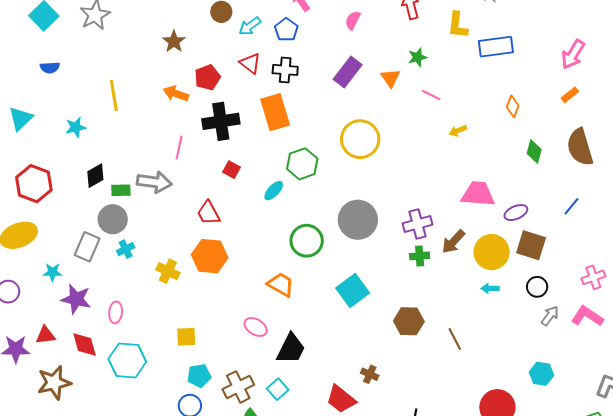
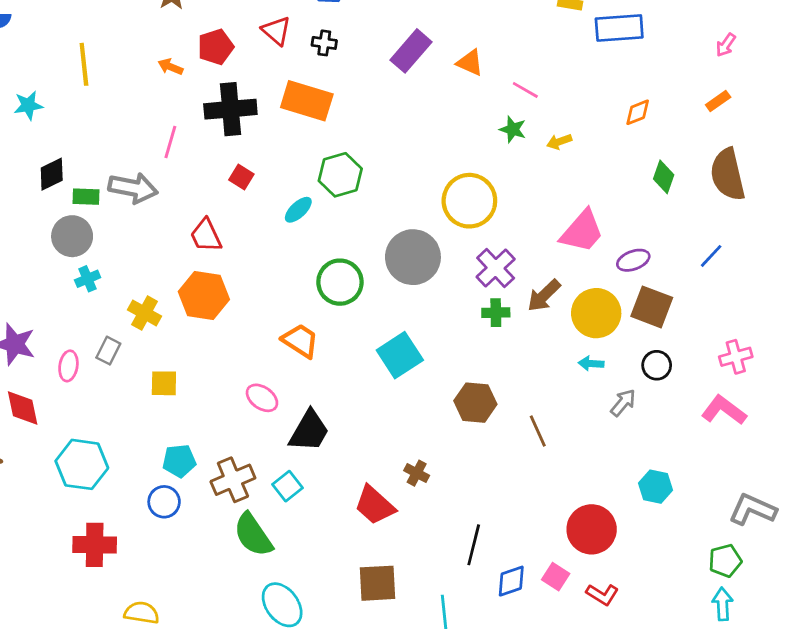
pink arrow: (573, 54) -> (726, 45), size x0.6
green star: (418, 57) -> (513, 129), moved, turned 30
black cross: (285, 70) -> (324, 43), size x0.7
orange triangle: (390, 78) -> (470, 63), turned -35
orange arrow: (176, 94) -> (170, 67), size x0.7
orange diamond: (513, 106) -> (638, 112), turned 45
orange rectangle: (275, 112) -> (307, 101), turned -60
yellow circle: (360, 139) -> (469, 201), moved
pink trapezoid: (478, 194) -> (582, 231), turned 123
purple cross: (418, 224) -> (496, 268), turned -32
gray rectangle: (87, 247) -> (108, 351), moved, size x0.7
gray arrow: (550, 316) -> (623, 403), moved
yellow square: (186, 337) -> (164, 383), moved
cyan hexagon: (127, 360) -> (82, 464), moved

